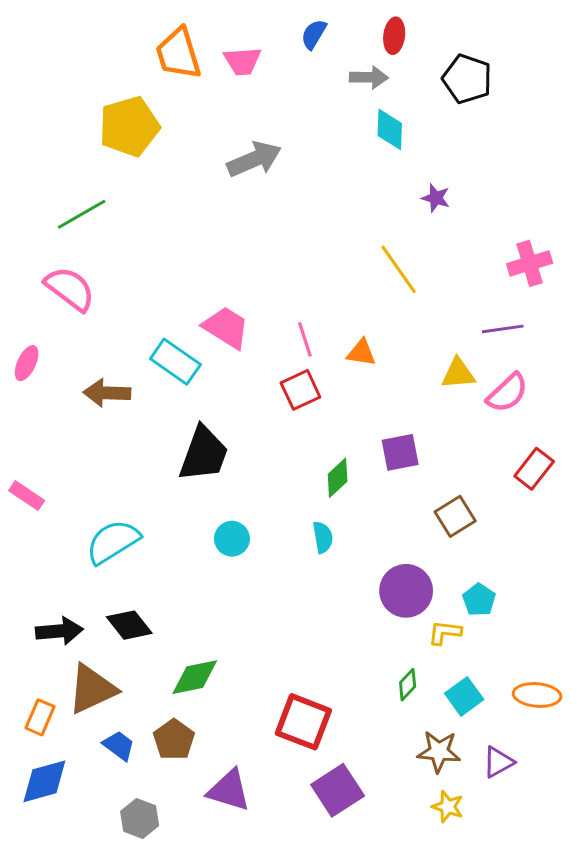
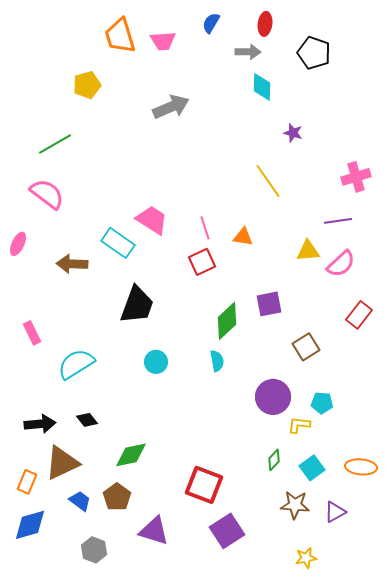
yellow pentagon: (129, 126) -> (87, 85), size x0.7
green diamond: (338, 478) -> (227, 321), size x1.4
pink rectangle: (27, 496) -> (32, 333), moved, turned 30
cyan pentagon: (479, 600) -> (322, 403), turned -30
black diamond: (129, 625) -> (87, 420), size x0.7
yellow star: (448, 807) -> (306, 558), moved, turned -30

